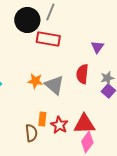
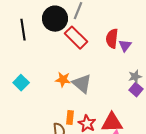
red rectangle: (48, 39) -> (76, 38), turned 35
red semicircle: (82, 74) -> (112, 39), moved

